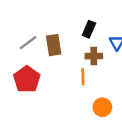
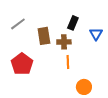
gray line: (28, 43) -> (18, 24), moved
brown cross: (94, 56) -> (64, 42), moved

